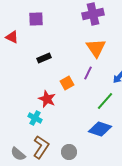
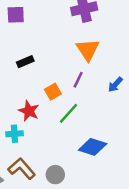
green line: (105, 101) -> (69, 113), moved
cyan cross: (35, 118) -> (14, 134), turned -32
brown L-shape: (41, 147) -> (22, 169), turned -75

